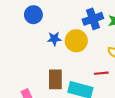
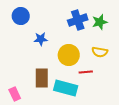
yellow circle: (76, 41) -> (69, 55), moved

